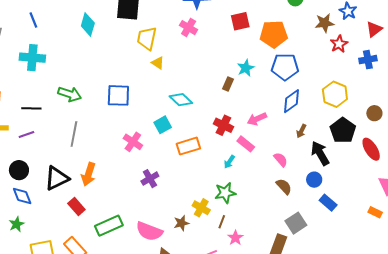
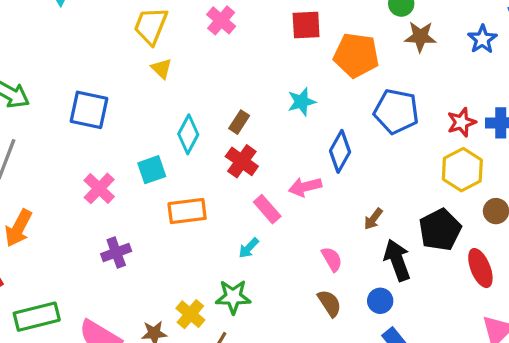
brown star: (325, 23) -> (420, 37), moved
red star: (339, 44) -> (461, 122), moved
blue pentagon: (285, 67) -> (396, 111), moved
brown rectangle: (228, 84) -> (239, 122), moved
yellow hexagon: (335, 94) -> (462, 170), moved
cyan diamond: (181, 100) -> (188, 134), turned 65
blue diamond: (292, 101) -> (340, 151), moved, turned -35
red cross: (223, 125) -> (242, 161), moved
pink rectangle: (246, 144) -> (267, 209), moved

